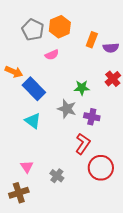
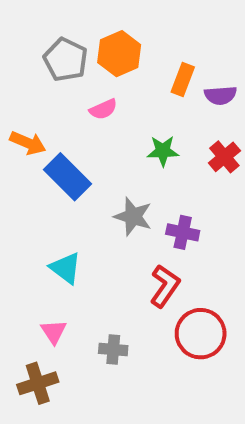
green star: (82, 88) -> (163, 151), moved
cyan triangle: (33, 121) -> (66, 268), moved
gray cross: (57, 176) -> (113, 350), turned -32

